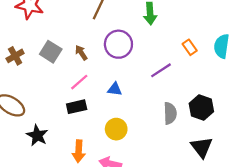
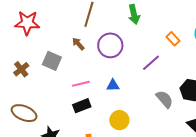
brown arrow: (81, 53) -> (78, 44), moved
pink line: (79, 82) -> (81, 84), turned 36
gray semicircle: (170, 113) -> (165, 99), turned -30

